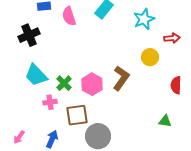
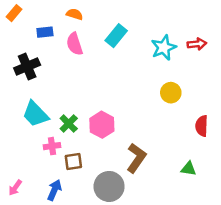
red arrow: (172, 38) -> (197, 44), moved
brown L-shape: (121, 78) -> (136, 158), moved
brown square: (77, 115) -> (73, 162), moved, size x0.7

